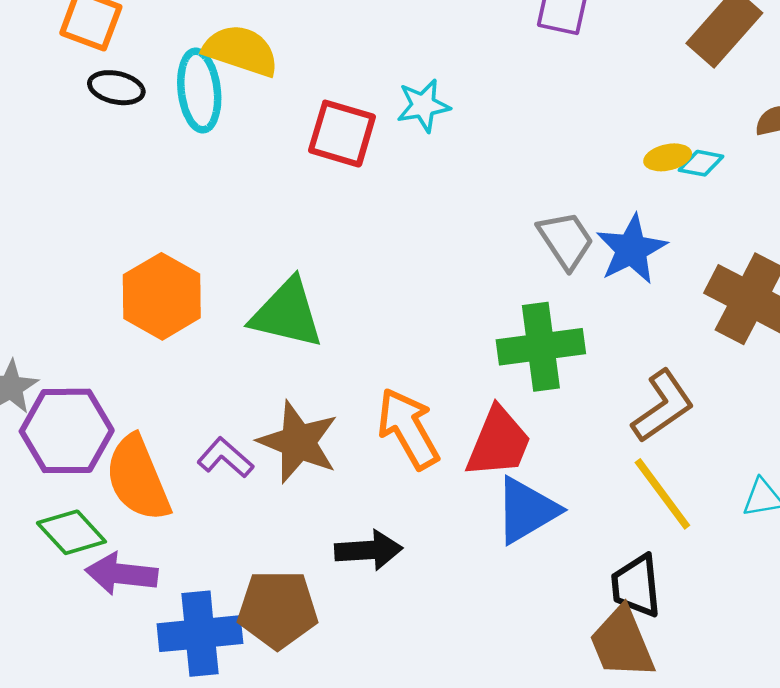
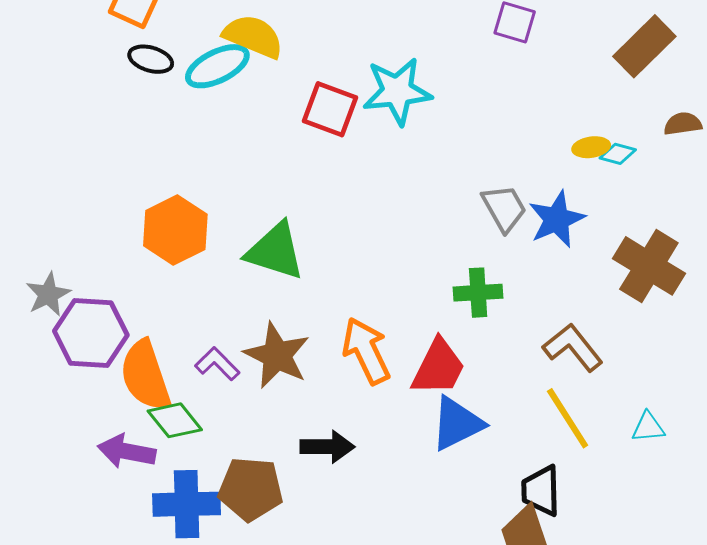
cyan ellipse: (199, 91) -> (217, 66), turned 66
cyan star: (423, 105) -> (397, 91), size x1.6
green cross: (541, 347) -> (478, 293), size x0.7
brown L-shape: (663, 406) -> (573, 347), turned -98
green diamond: (71, 532) -> (175, 420), moved

